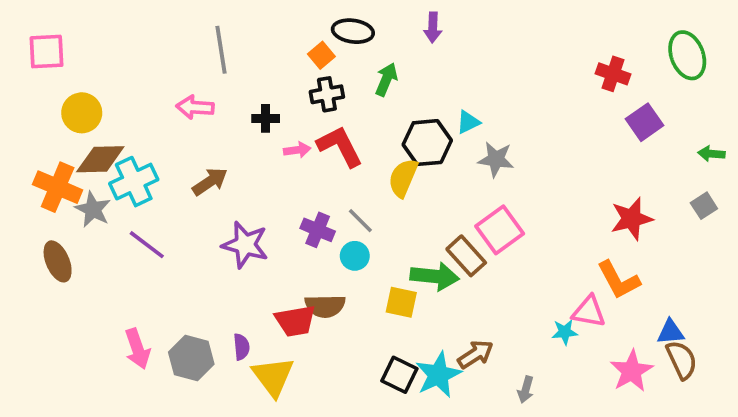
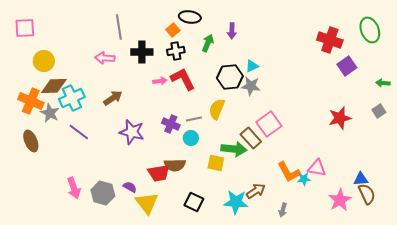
purple arrow: (433, 27) -> (232, 31), moved
red cross: (613, 74) -> (330, 40), size x1.4
black cross: (266, 118) -> (142, 52), moved, size x1.5
gray star: (496, 159) -> (251, 86), moved
yellow semicircle: (403, 178) -> (217, 109), moved
gray line: (360, 221) -> (194, 119), turned -56
orange L-shape: (619, 280) -> (289, 172), moved
purple semicircle: (241, 347) -> (130, 187), turned -56
black square: (399, 375) -> (194, 202), moved
cyan star: (438, 375) -> (236, 202), turned 30

